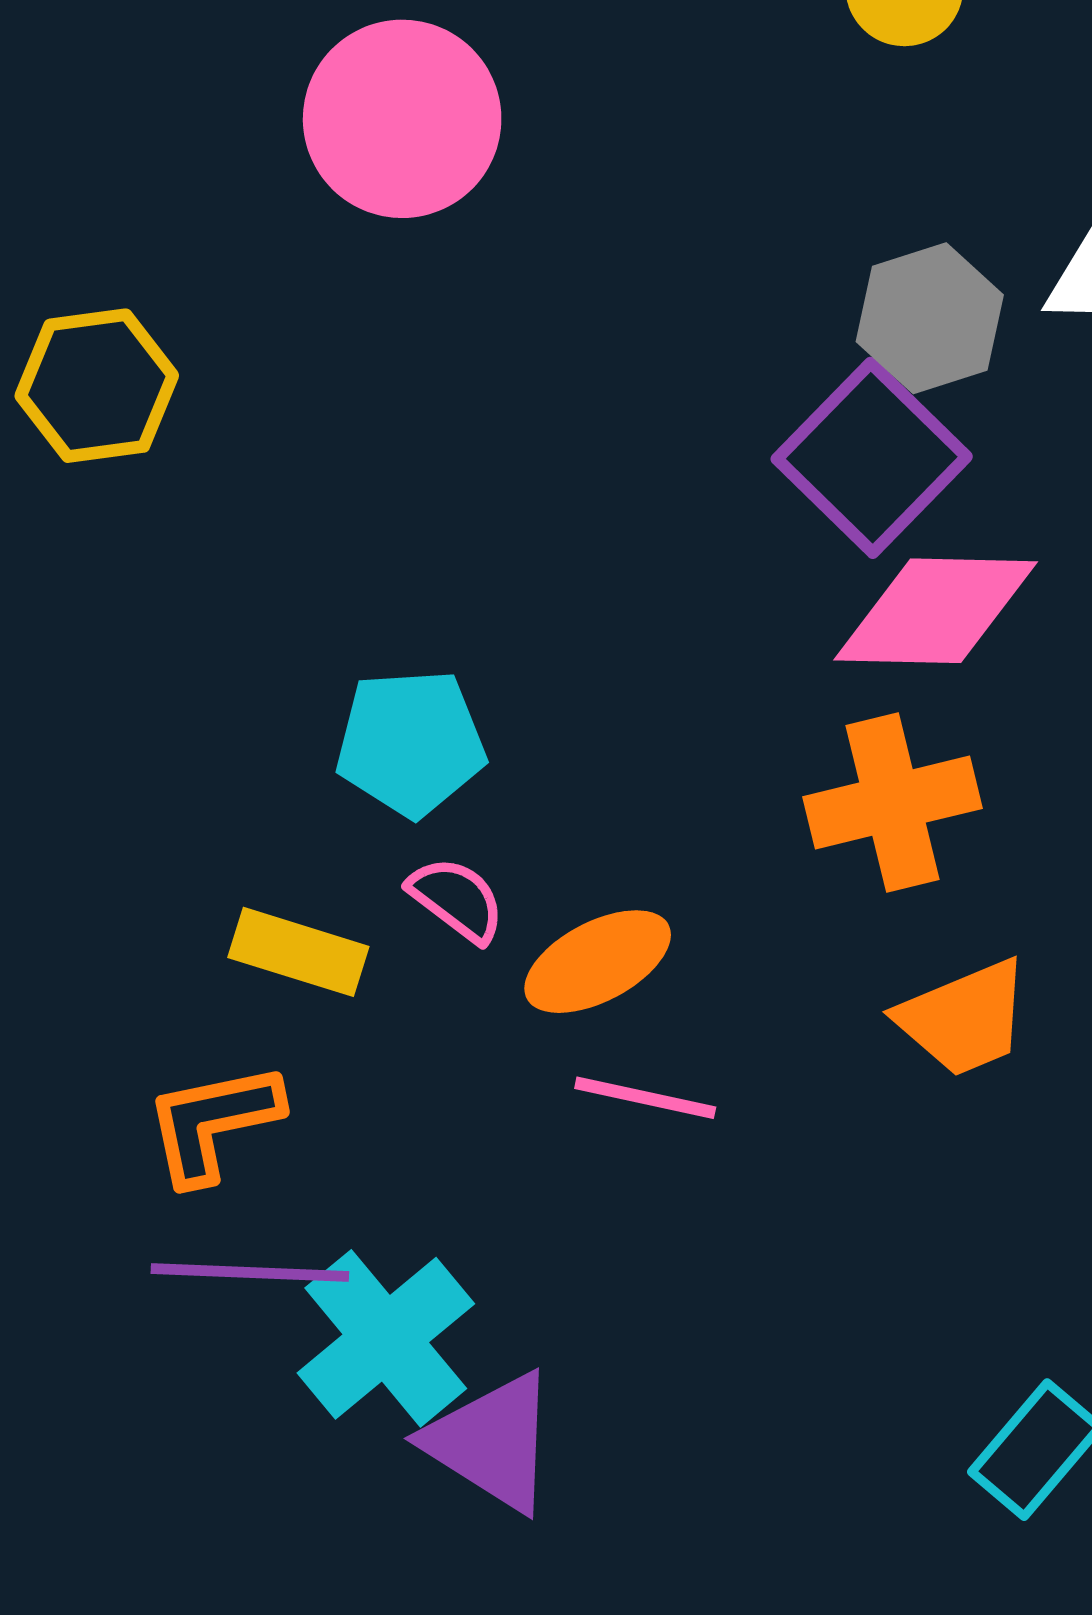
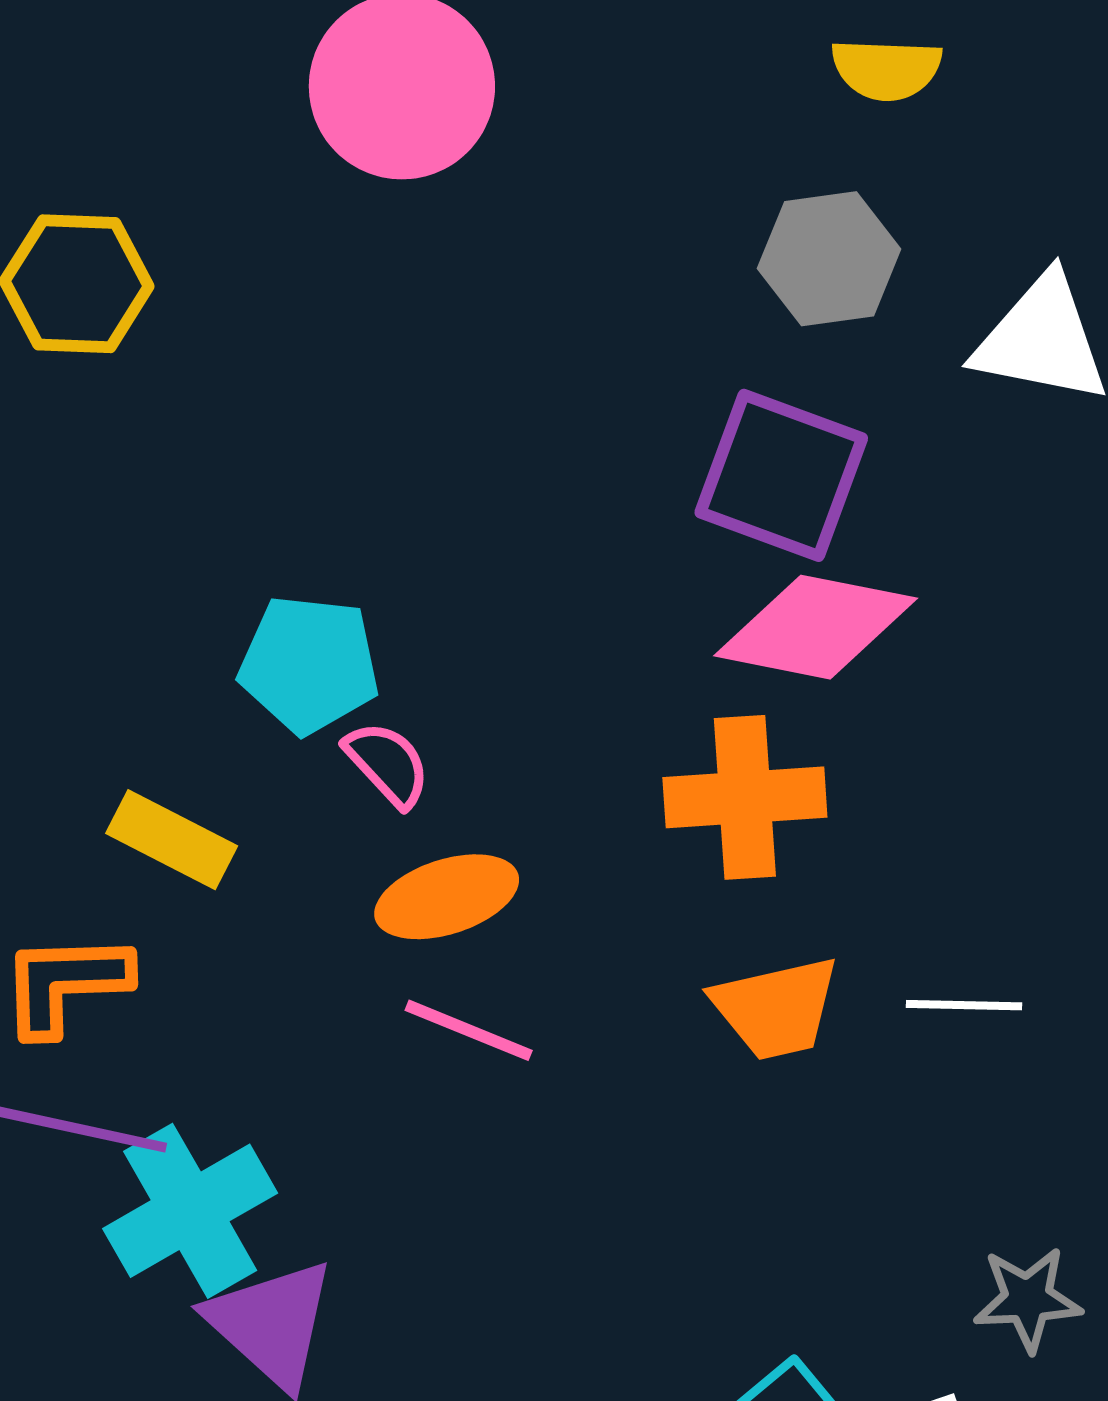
gray hexagon: (930, 318) -> (829, 259), moved
purple square: (872, 458) -> (781, 475), turned -34
pink semicircle: (457, 899) -> (387, 764), moved

